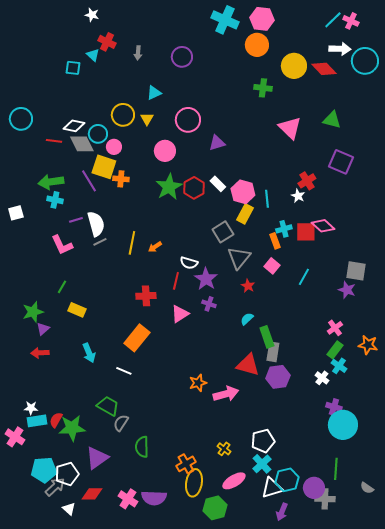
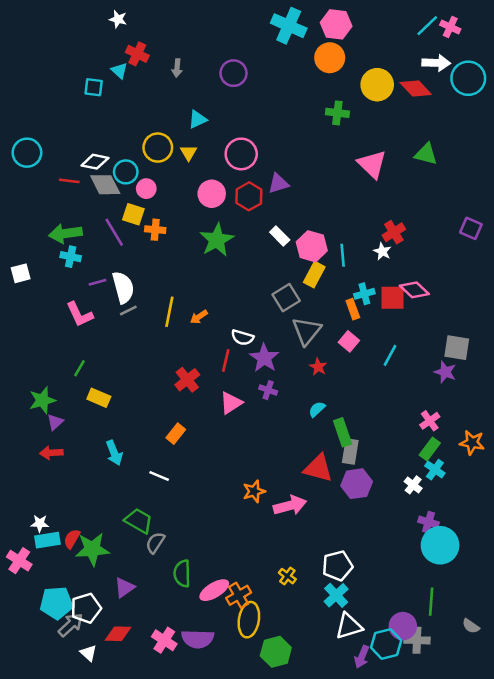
purple square: (341, 162) -> (471, 228), moved, size x0.7
yellow square: (104, 167) -> (133, 214), size x0.7
red hexagon: (194, 188) -> (249, 196), moved
red cross: (146, 296) -> (187, 380), turned -36
orange rectangle: (137, 338) -> (176, 434), size x0.6
purple triangle: (97, 458) -> (124, 588), size x0.7
cyan hexagon: (287, 480) -> (386, 644), moved
pink ellipse: (234, 481) -> (214, 590), moved

